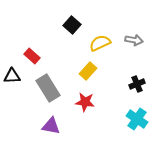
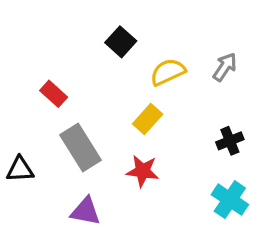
gray arrow: (134, 40) -> (225, 67), turned -66
black triangle: (12, 76) -> (20, 169), moved

